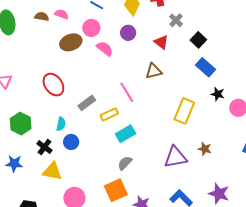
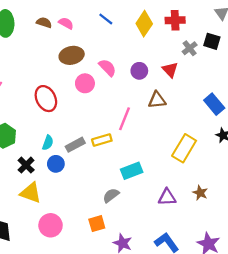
pink circle: (91, 28) -> (85, 83), moved
purple circle: (128, 33) -> (139, 71), moved
black square: (198, 40) -> (212, 41), moved, turned -35
pink line: (127, 92) -> (125, 119), turned 45
gray rectangle: (87, 103) -> (75, 145), moved
cyan rectangle: (126, 134) -> (132, 171), moved
purple triangle: (175, 157) -> (167, 197), size x0.7
orange square: (116, 190) -> (97, 224), size x0.7

